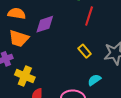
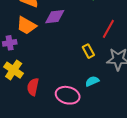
red line: (89, 16) -> (108, 29), moved
yellow cross: (25, 76) -> (14, 70), moved

